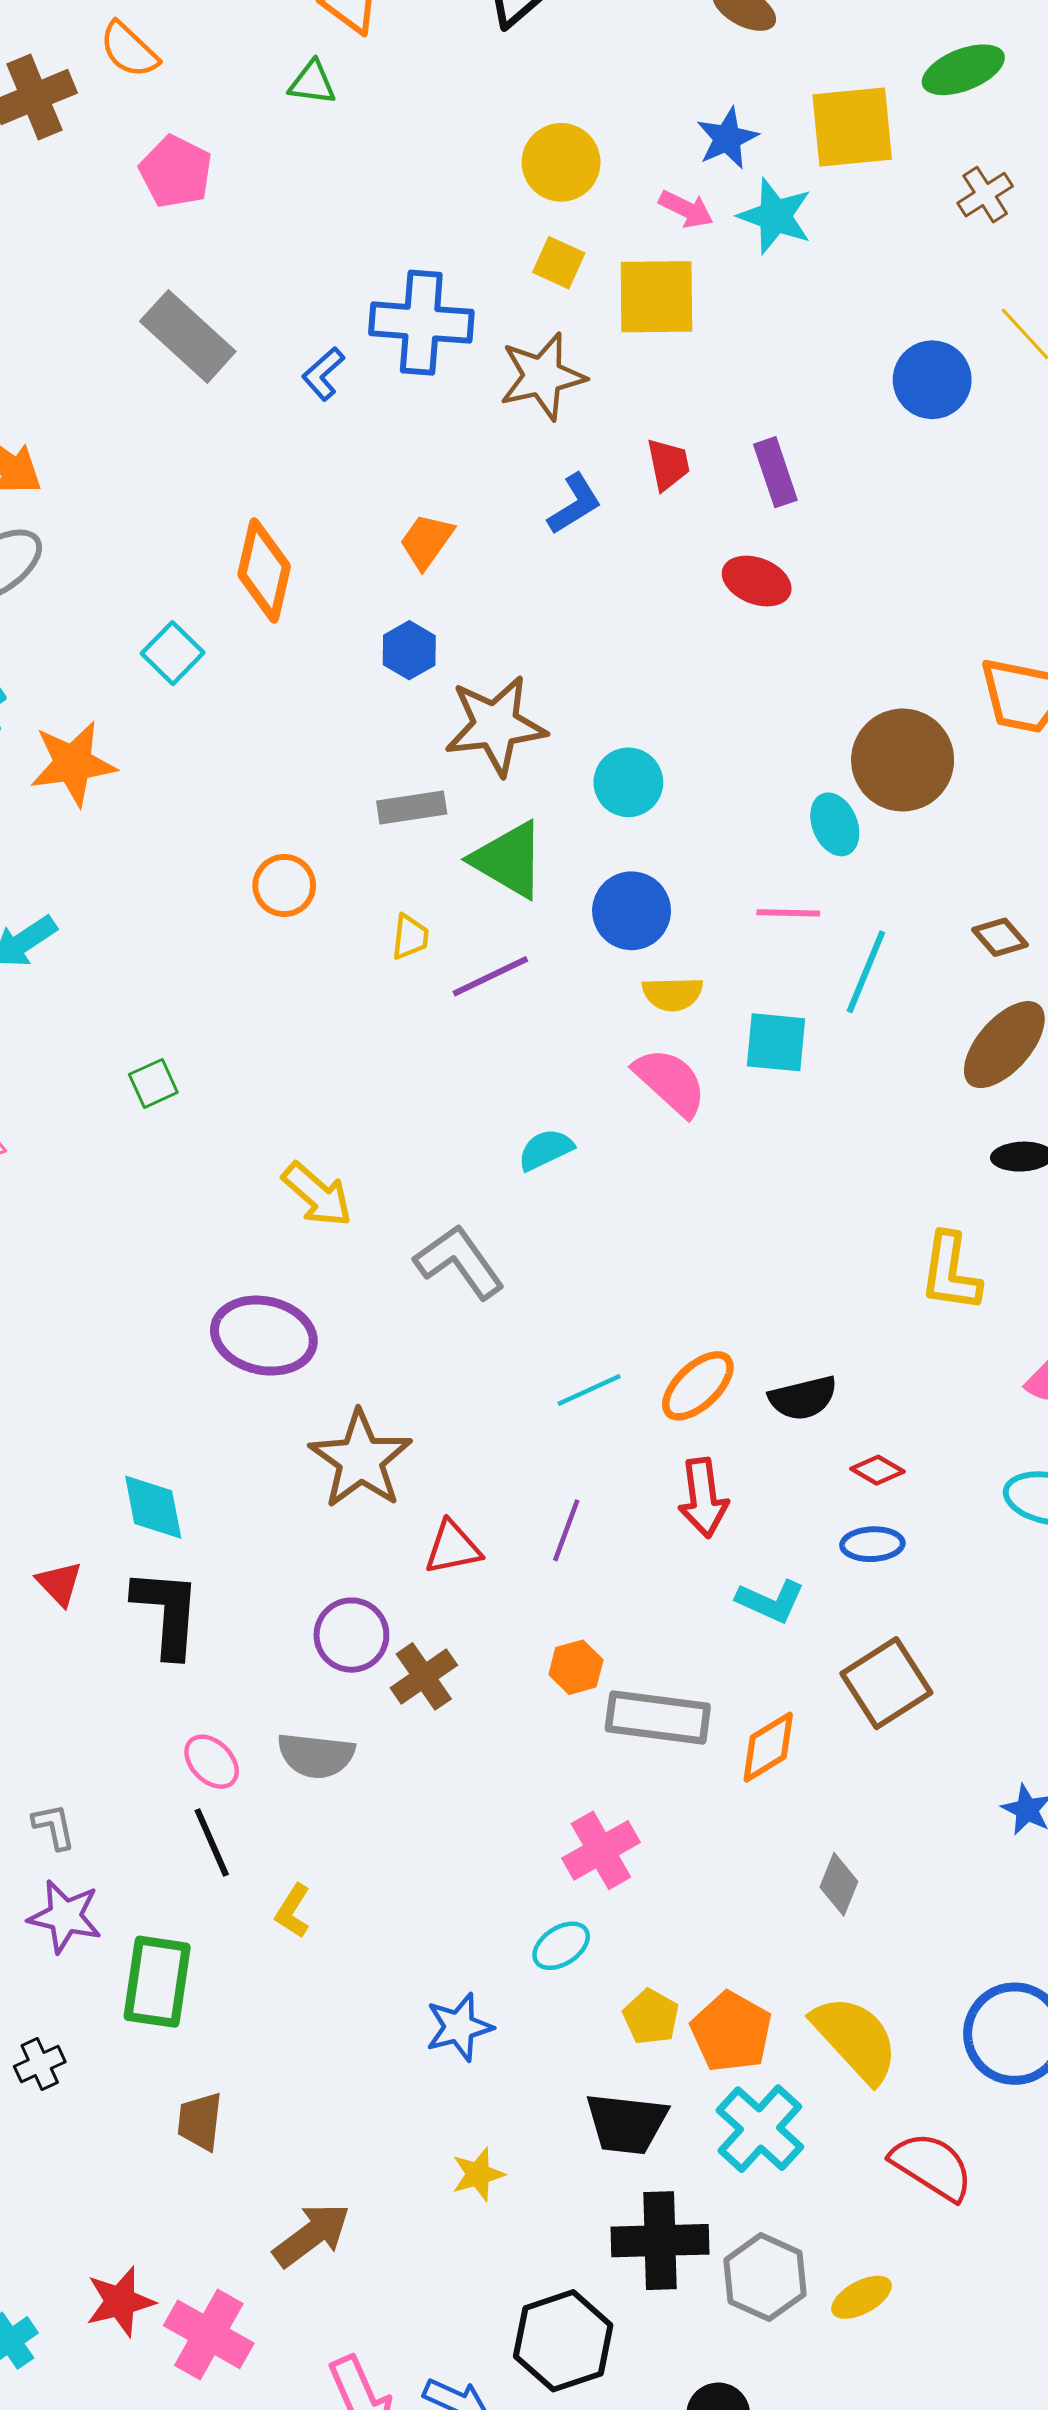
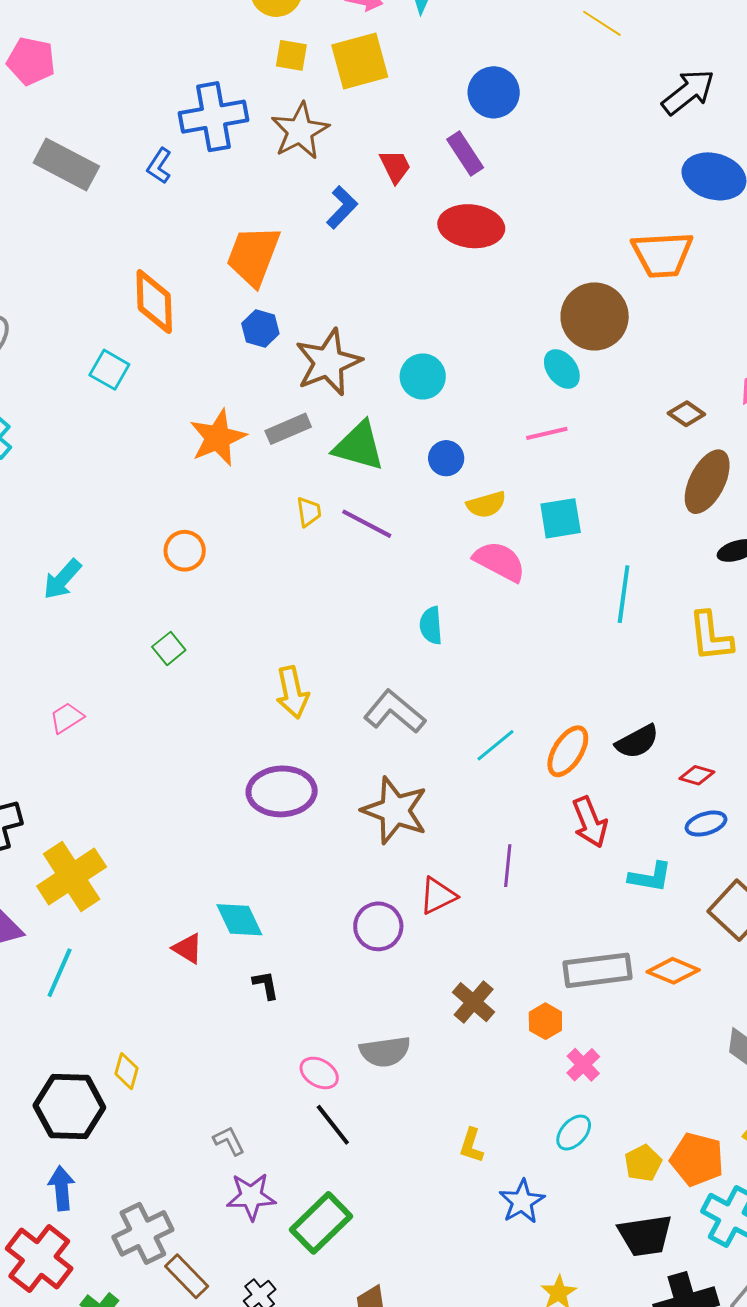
blue circle: (932, 380) -> (494, 92), moved
orange trapezoid: (426, 541) -> (253, 256), size x1.6
red ellipse: (757, 581) -> (471, 226), size x1.4
orange star: (73, 764) -> (218, 438), moved
orange circle: (284, 885) -> (185, 551), moved
blue circle: (632, 911) -> (446, 458), size x0.7
cyan line: (866, 972) -> (624, 594), moved
purple line: (490, 976) -> (367, 524), turned 68
cyan semicircle: (546, 1150) -> (431, 625), turned -54
yellow arrow: (317, 1195) -> (292, 692), turned 51
cyan line: (589, 1390) -> (496, 745), moved
brown star: (361, 1459) -> (395, 810), moved
red triangle: (59, 1583) -> (188, 948), moved
black L-shape: (167, 1613) -> (266, 985), size x0.5
purple circle: (351, 1635) -> (378, 926), moved
orange hexagon: (576, 1667) -> (545, 1021), moved
brown cross: (424, 1676) -> (474, 1002), moved
orange diamond: (768, 1747) -> (673, 971), turned 69
pink cross: (601, 1850) -> (583, 1065), size x0.7
yellow L-shape: (293, 1911) -> (471, 1145), moved
green rectangle: (157, 1982) -> (321, 1223), turned 52
yellow pentagon: (651, 2017) -> (643, 1163), turned 30

